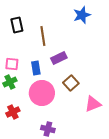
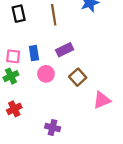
brown line: (43, 36) -> (54, 15), moved
blue rectangle: (36, 68) -> (34, 53), moved
pink circle: (42, 93) -> (46, 74), moved, size x0.6

